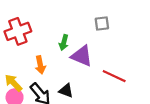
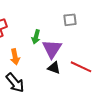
purple triangle: (82, 56) -> (52, 49), turned 40
black triangle: (66, 91) -> (54, 68), moved

